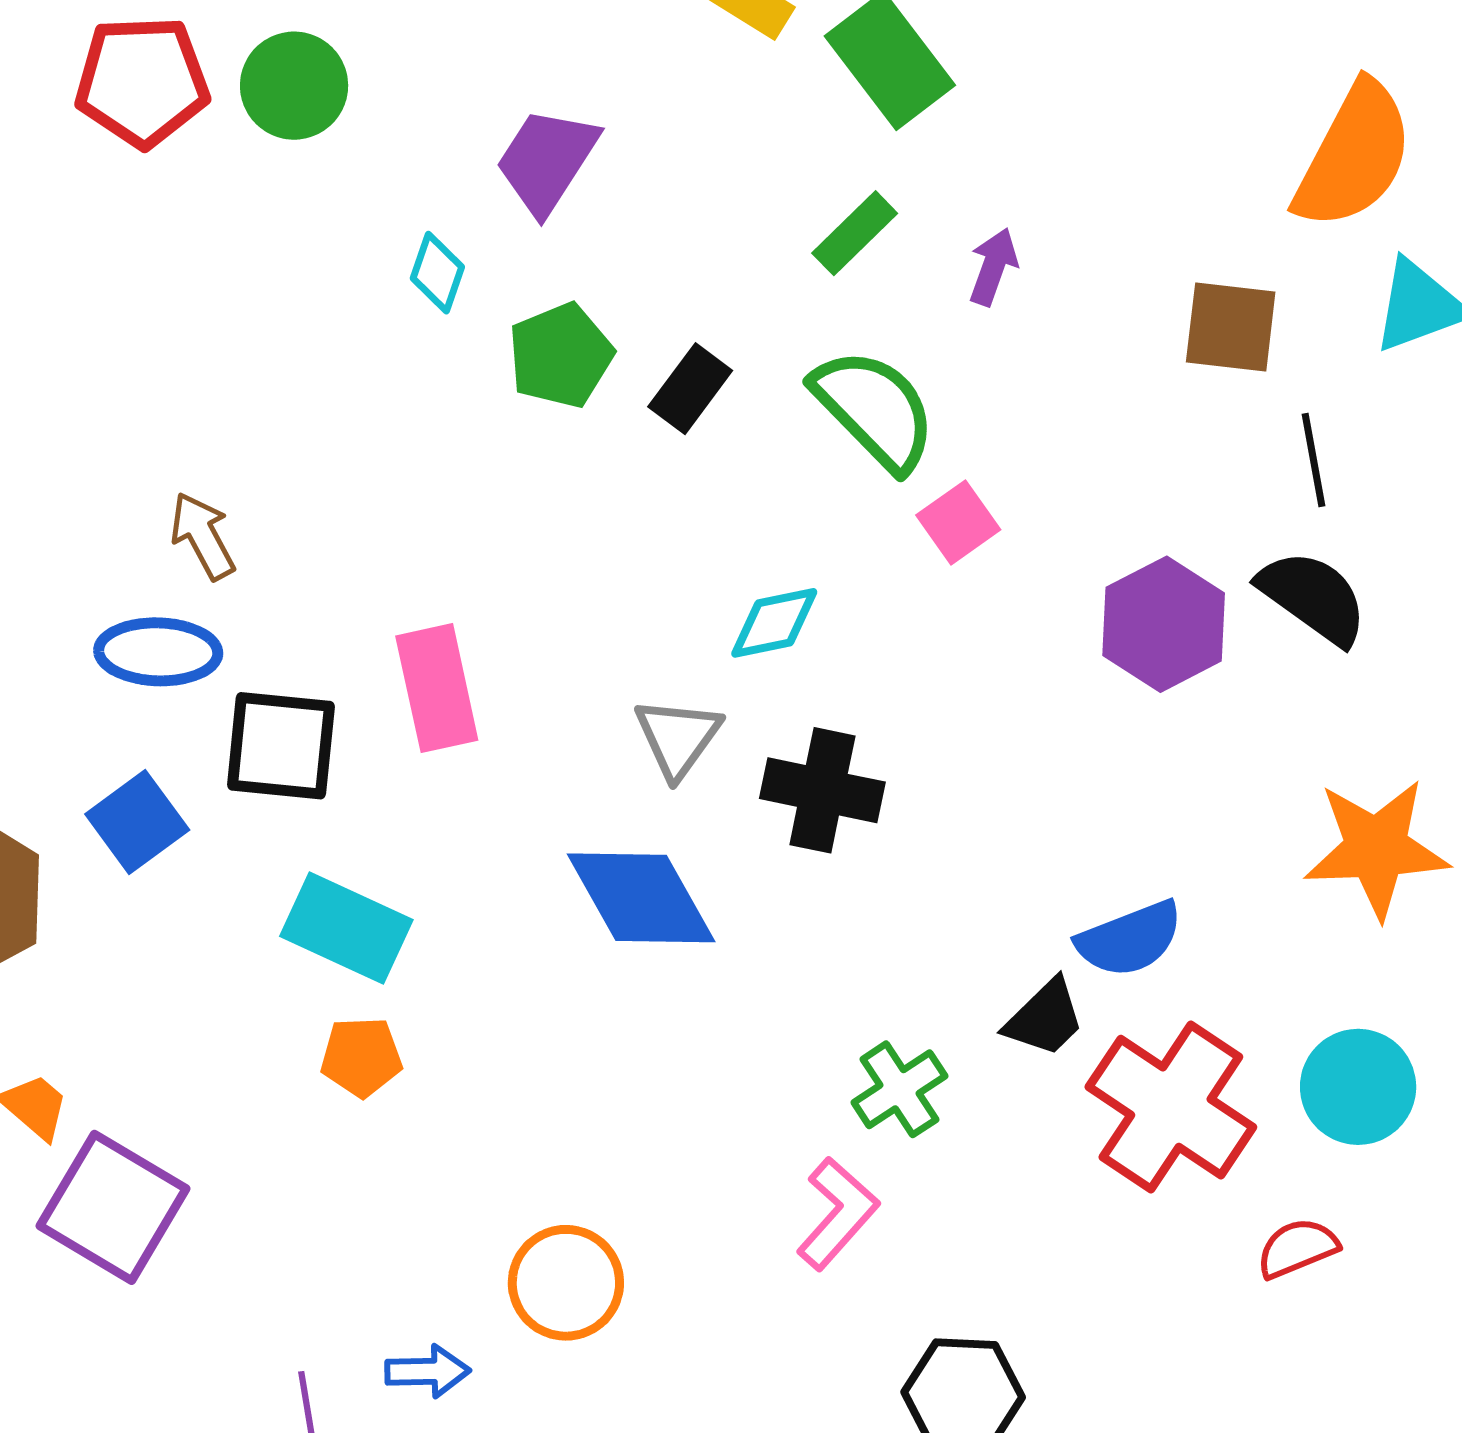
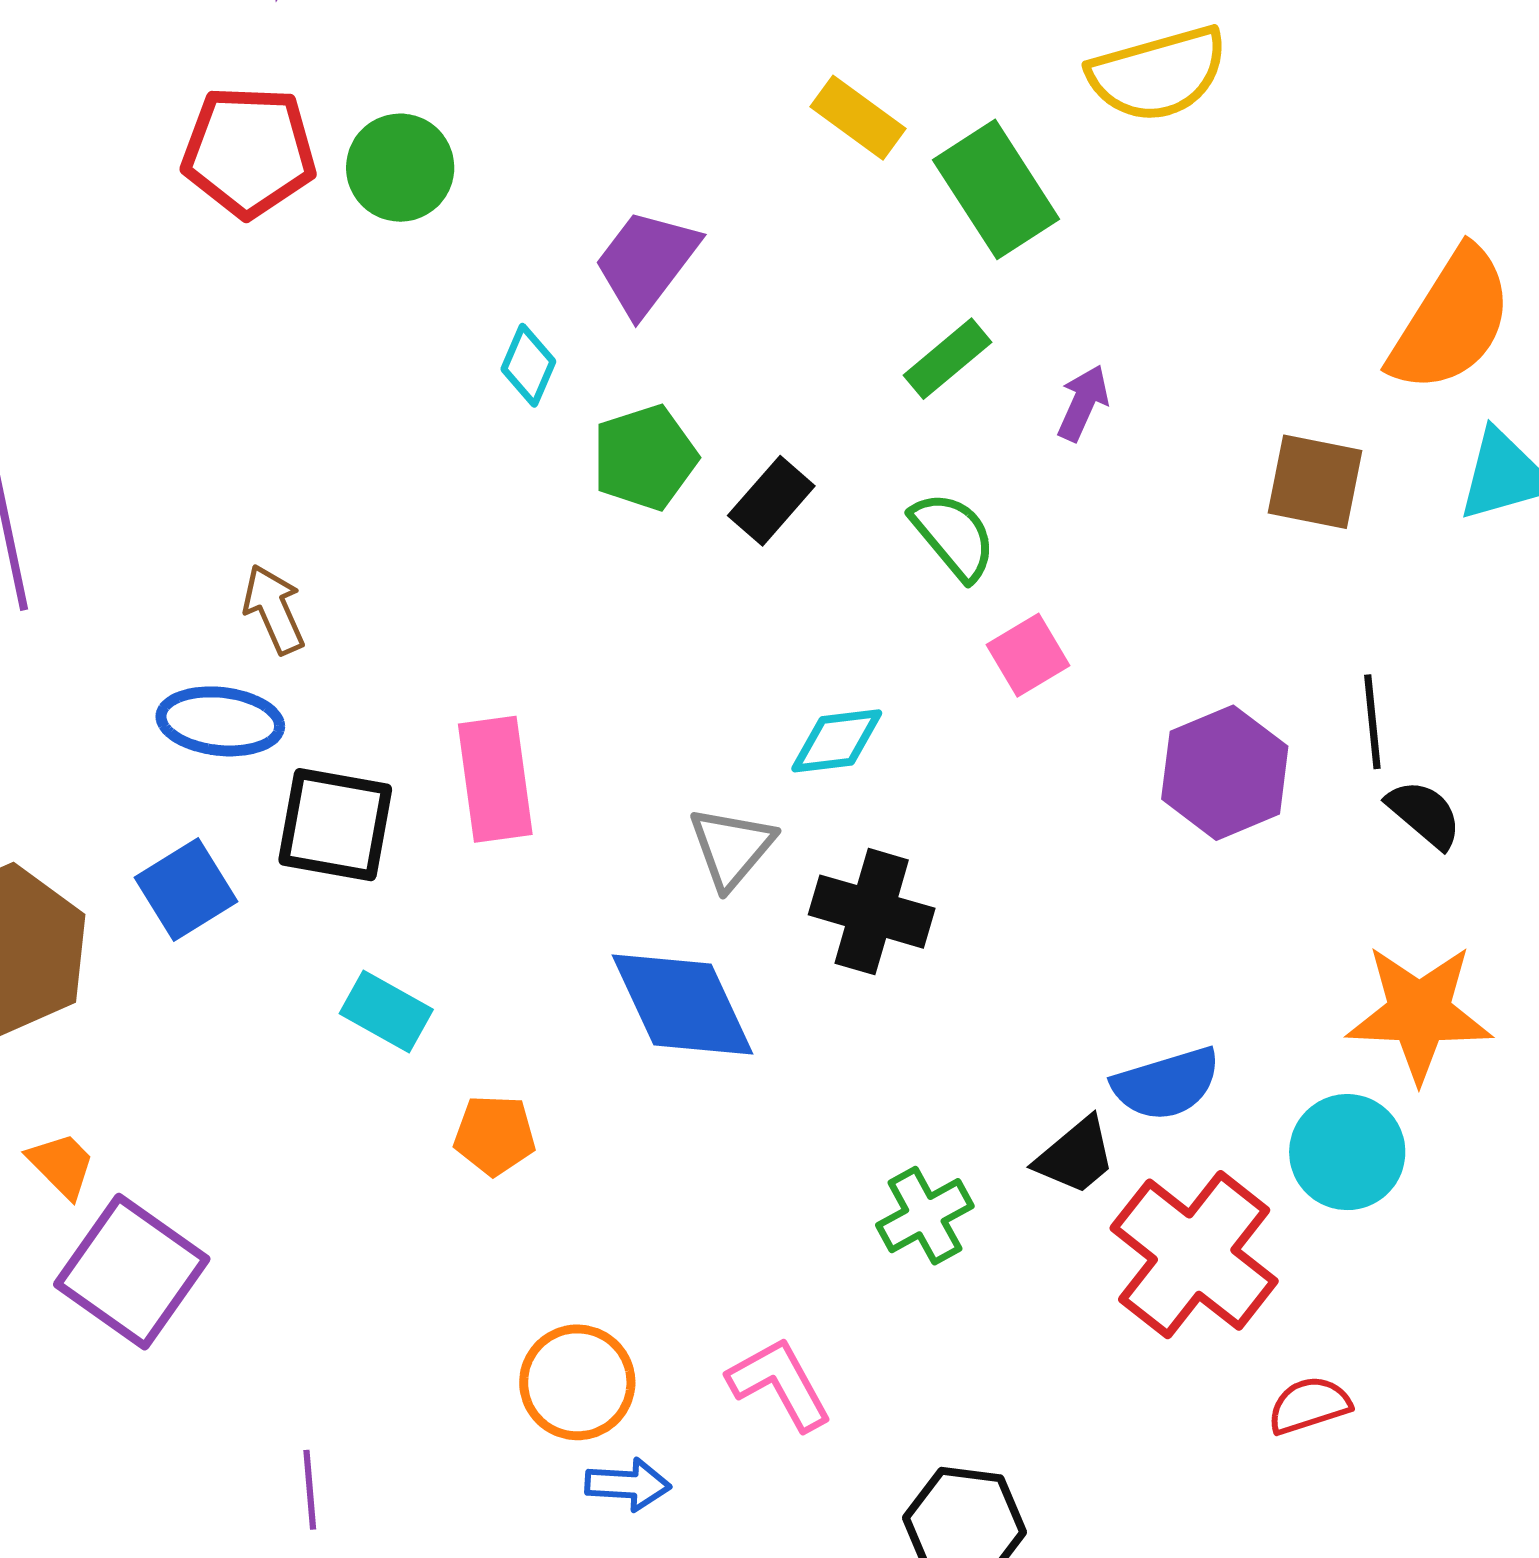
green semicircle: (874, 409) -> (953, 536), size x0.7
black line: (1314, 460) -> (1372, 722), moved
black semicircle: (1313, 597) -> (1424, 814), moved, size x0.7
cyan rectangle: (346, 928) -> (386, 1012), size x0.7
orange pentagon: (361, 1057) -> (495, 1135), moved
cyan circle: (1358, 1087) -> (1347, 1152), moved
pink L-shape: (837, 1213) -> (780, 1384), moved, turned -75
blue arrow: (428, 1371) -> (628, 1485), moved

